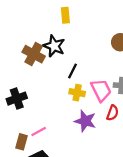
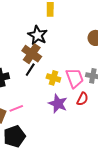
brown cross: (34, 54) -> (32, 54), moved
black line: (72, 71) -> (30, 70), moved

